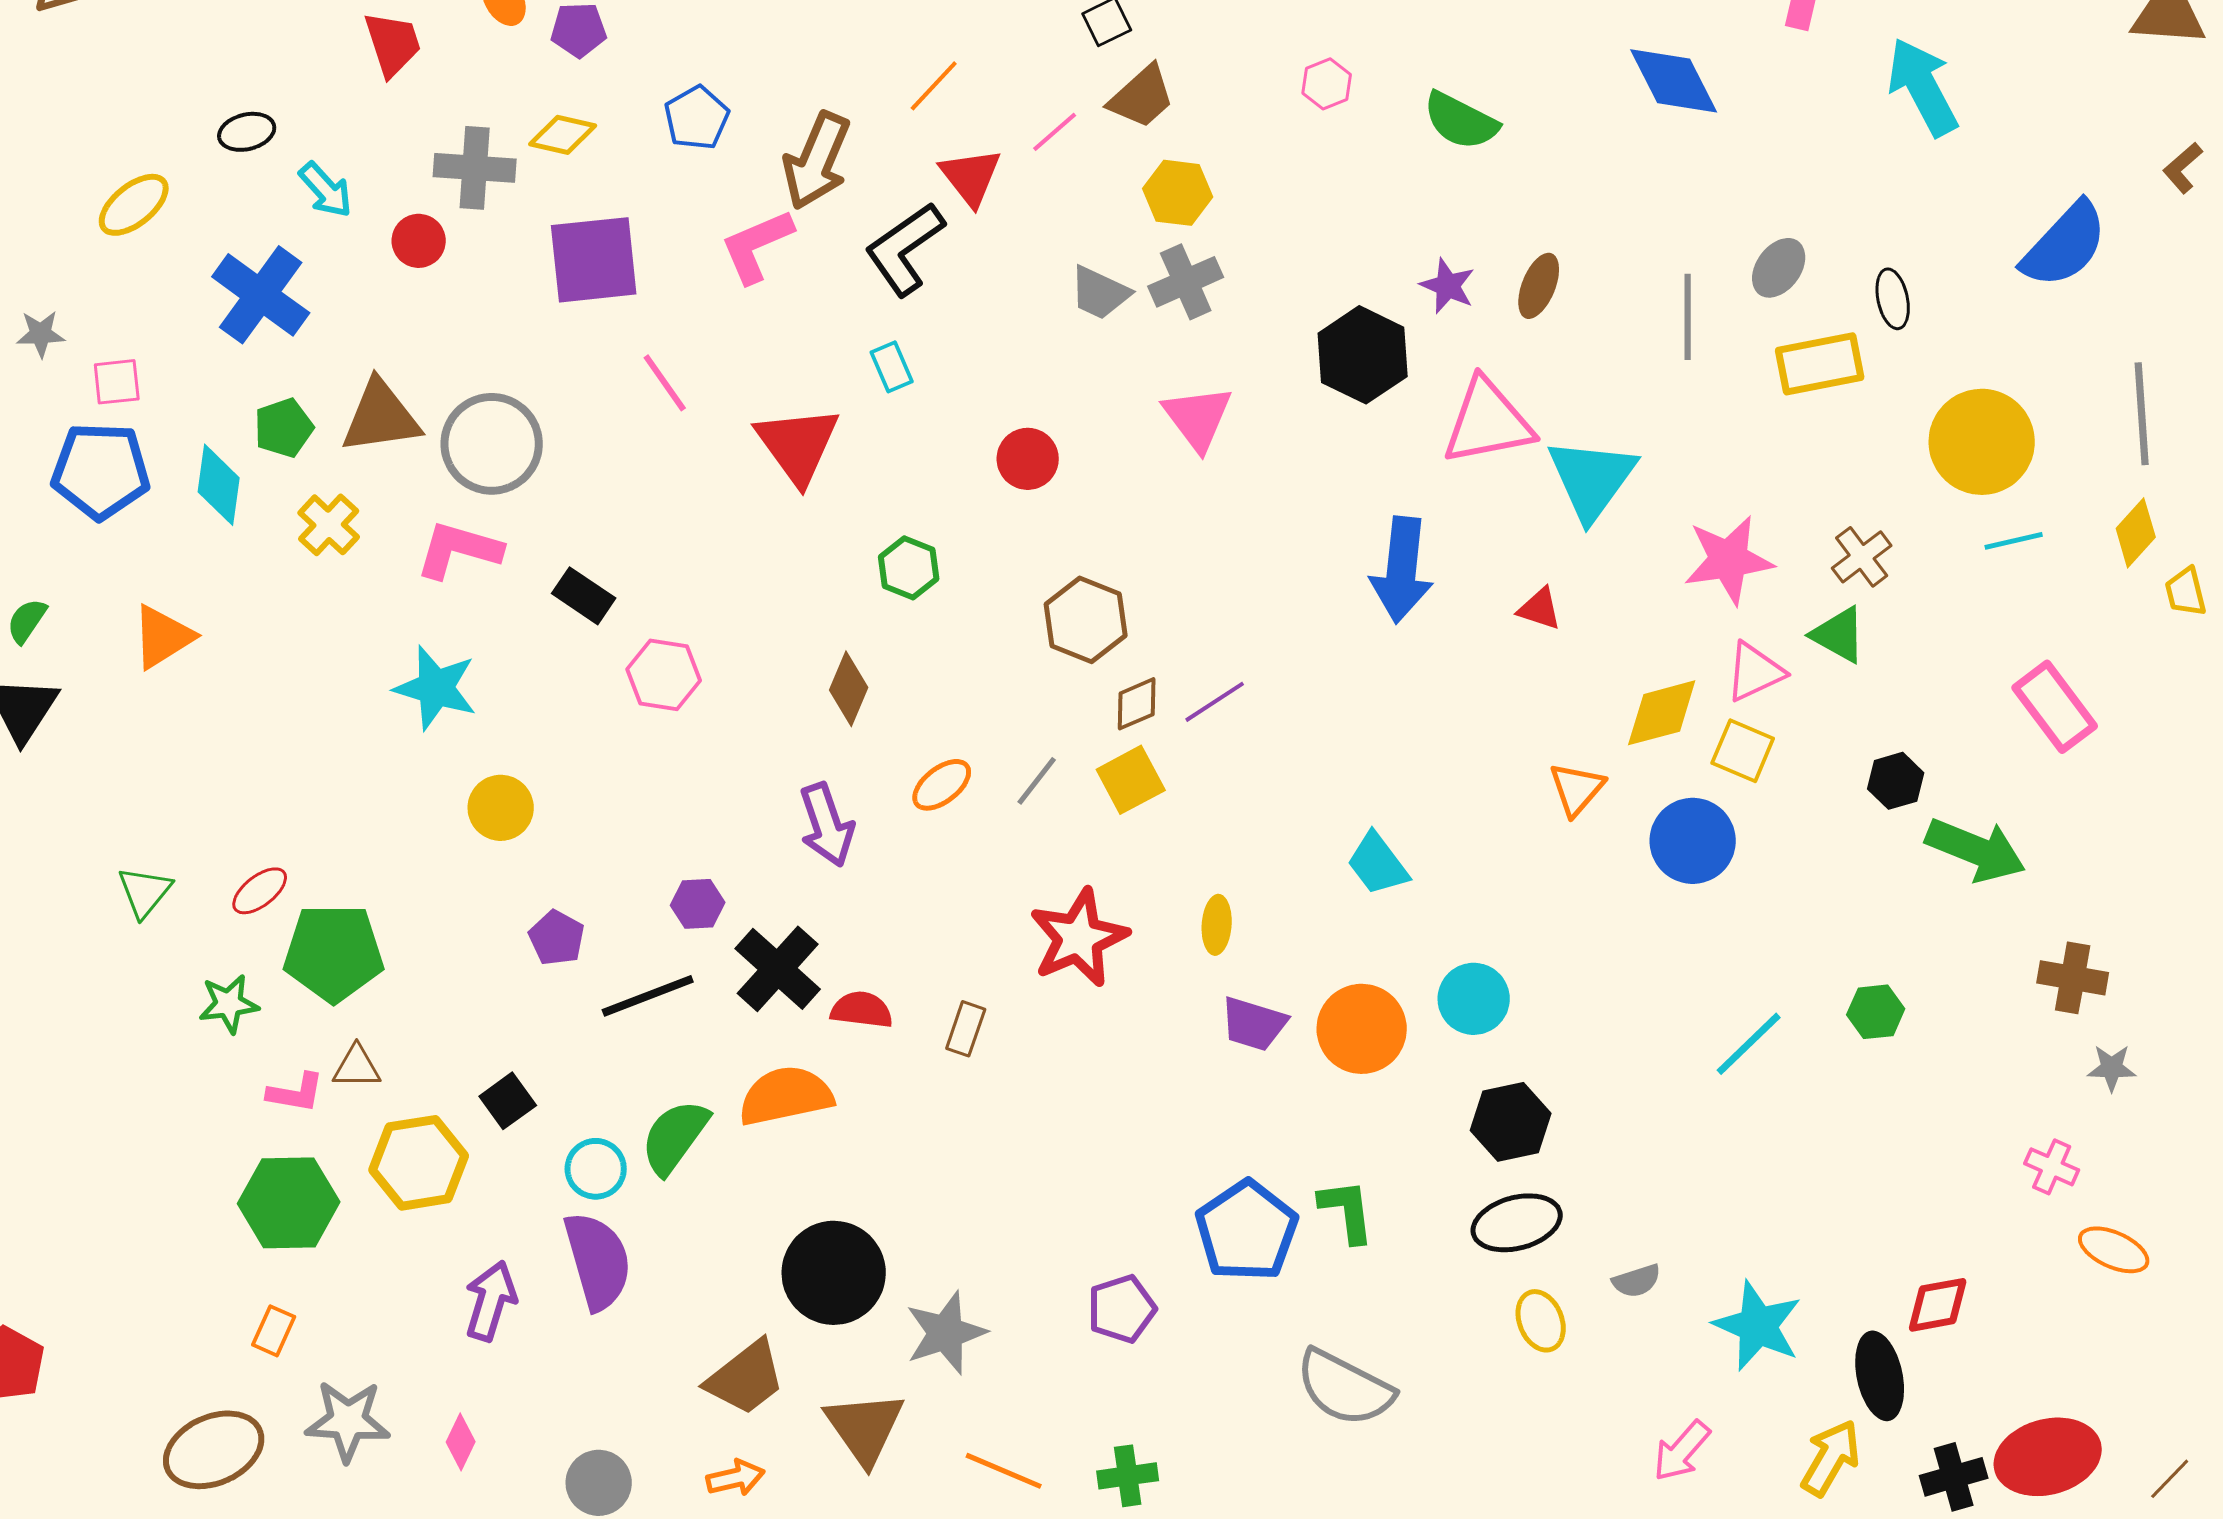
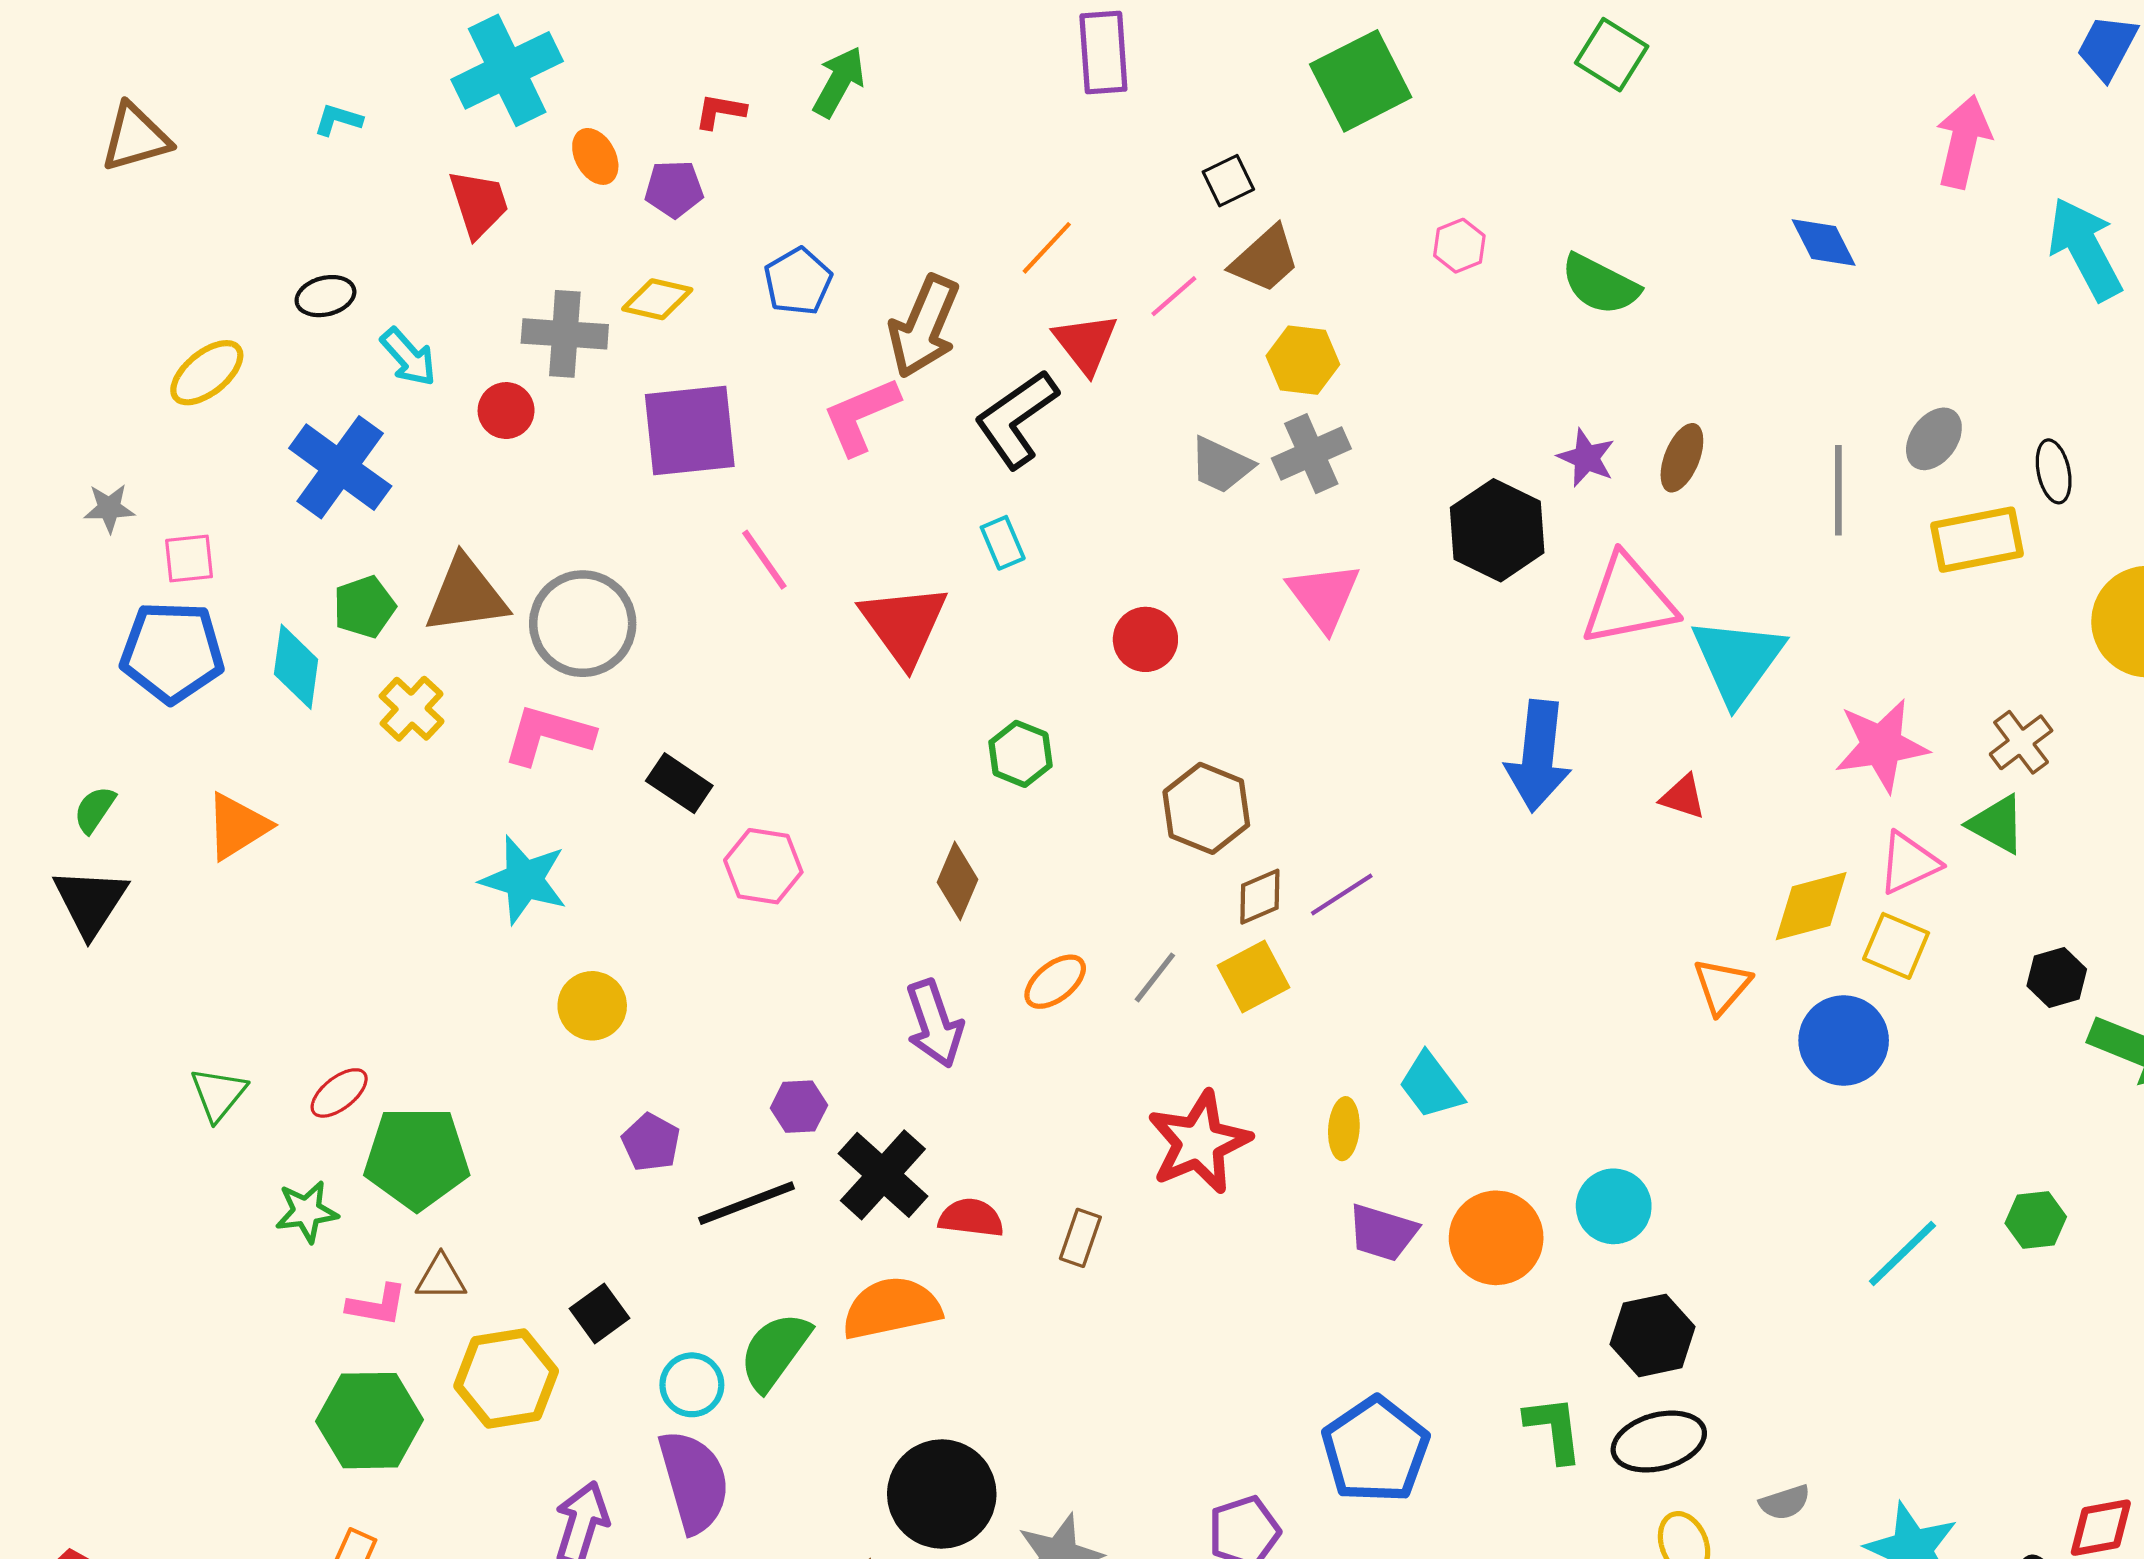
blue diamond: (1674, 81) -> (1824, 243), size x0.7
cyan trapezoid: (1378, 864) -> (1431, 1086), moved
green L-shape: (1347, 1211) -> (1554, 1429), moved

